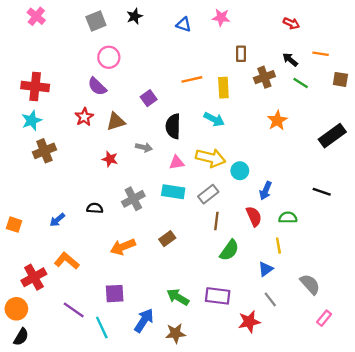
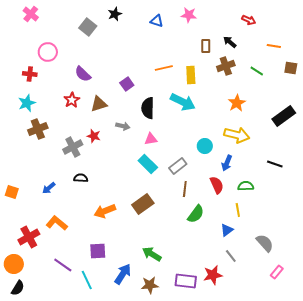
gray square: (96, 21) -> (88, 27), moved, turned -30
pink circle: (109, 57) -> (48, 52), moved
black arrow: (290, 60) -> (230, 42), moved
red cross: (35, 87) -> (30, 74), size x0.6
cyan arrow: (214, 119) -> (183, 102), size x1.4
yellow arrow: (211, 158) -> (237, 135), moved
cyan rectangle: (173, 192) -> (148, 164), turned 36
gray cross: (133, 199) -> (73, 147), moved
brown rectangle: (167, 239) -> (143, 204), size x1.5
purple rectangle: (218, 296) -> (186, 281), moved

